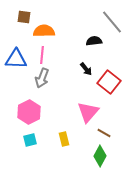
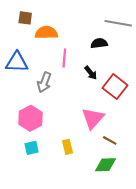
gray line: (112, 22) -> (118, 23), turned -40
pink line: (42, 55) -> (64, 58), moved
green diamond: (100, 156) -> (105, 165), turned 60

